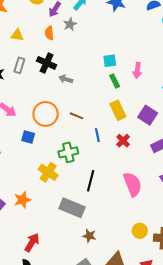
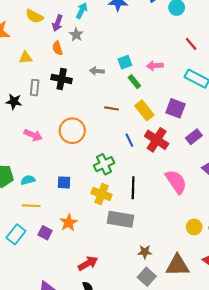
pink arrow: (137, 70) -> (155, 66), turned 91
gray arrow: (66, 79) -> (97, 71), moved
brown line: (76, 116) -> (112, 108), moved
blue square: (28, 137) -> (64, 182), moved
red cross: (123, 141) -> (157, 140), size x1.6
yellow cross: (48, 172) -> (102, 194), moved
brown star: (89, 236) -> (145, 252), moved
red arrow: (32, 242) -> (88, 263), turned 42

